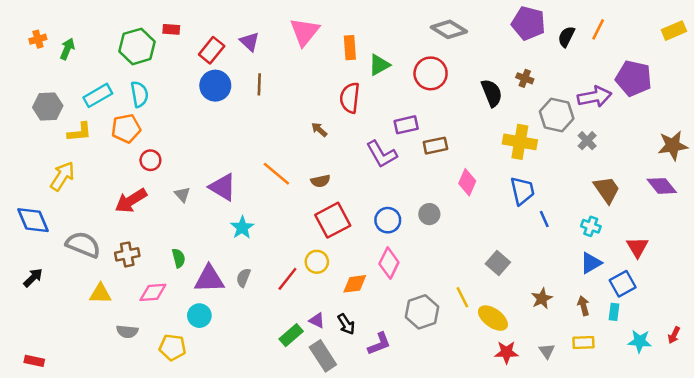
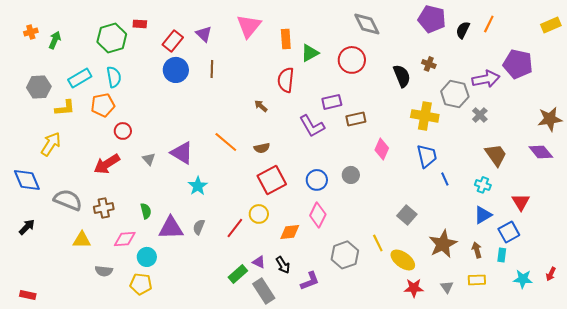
gray diamond: (449, 29) -> (367, 24), turned 32
brown star: (542, 298) -> (443, 244), size x1.6
cyan circle: (199, 316) -> (147, 257), moved

